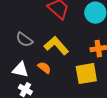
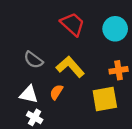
orange semicircle: (44, 68) -> (56, 92), turned -96

